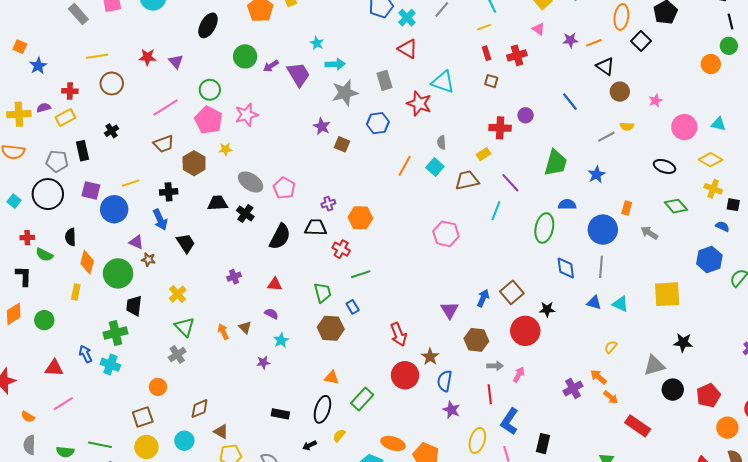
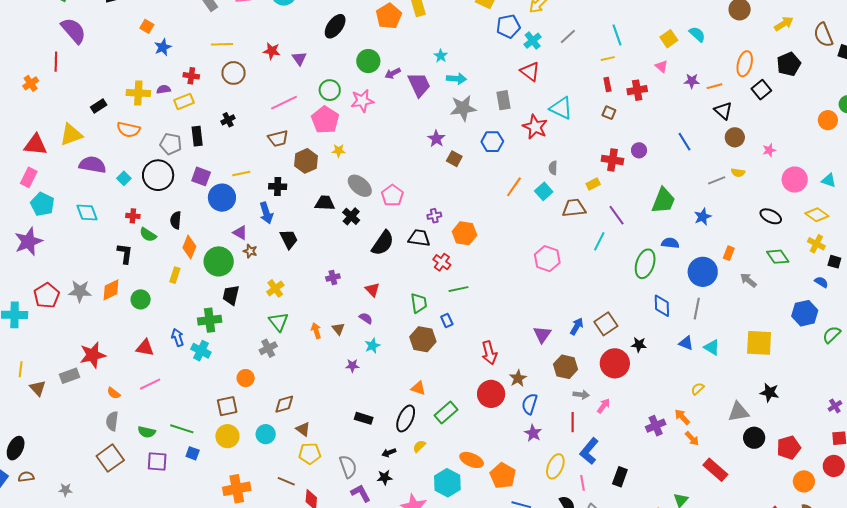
pink star: (247, 115) -> (362, 101), moved
red triangle: (275, 284) -> (372, 290), turned 35

